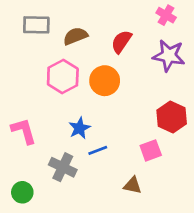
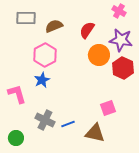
orange circle: (105, 81) -> (99, 55), moved
red hexagon: (172, 117) -> (123, 68), moved
blue star: (80, 128) -> (42, 80), moved
blue line: (98, 150) -> (68, 124), moved
brown triangle: (133, 185) -> (95, 133), size x1.5

